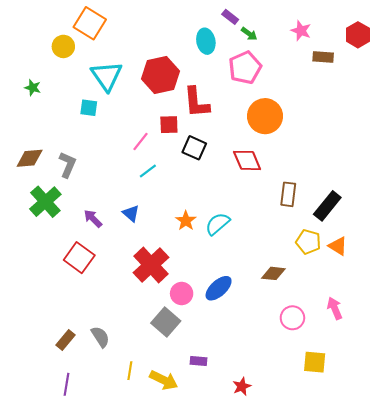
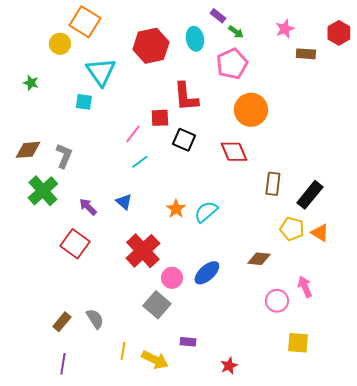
pink star: (301, 31) -> (285, 29), turned 30
red hexagon: (160, 75) -> (151, 46), moved
pink arrow: (335, 308) -> (305, 287), moved

